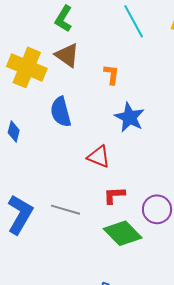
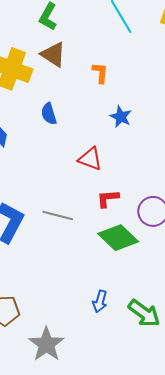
blue semicircle: (61, 112) -> (49, 114), size x0.7
blue star: (130, 117) -> (121, 117), size x0.7

